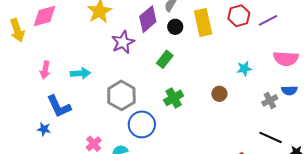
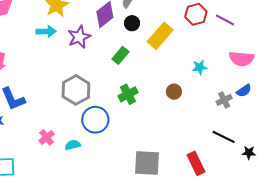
purple line: (268, 20) -> (225, 20), turned 54
yellow rectangle: (203, 22) -> (160, 36), moved, turned 52
cyan arrow: (80, 73) -> (46, 31), moved
blue semicircle: (289, 90) -> (244, 91), turned -35

